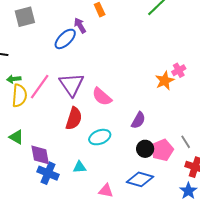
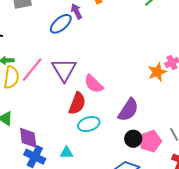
red semicircle: (74, 118) -> (77, 103), moved
purple semicircle: (138, 120) -> (128, 110), size x1.4

